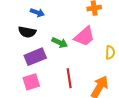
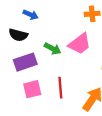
pink square: (31, 82) -> (32, 89), moved

